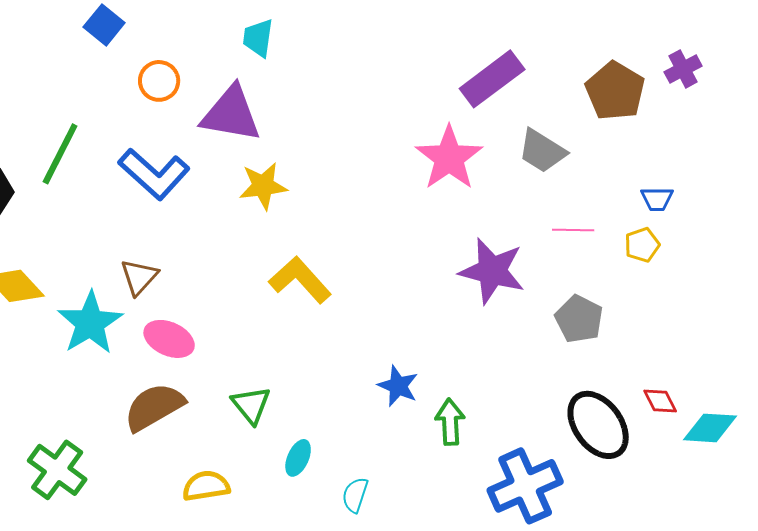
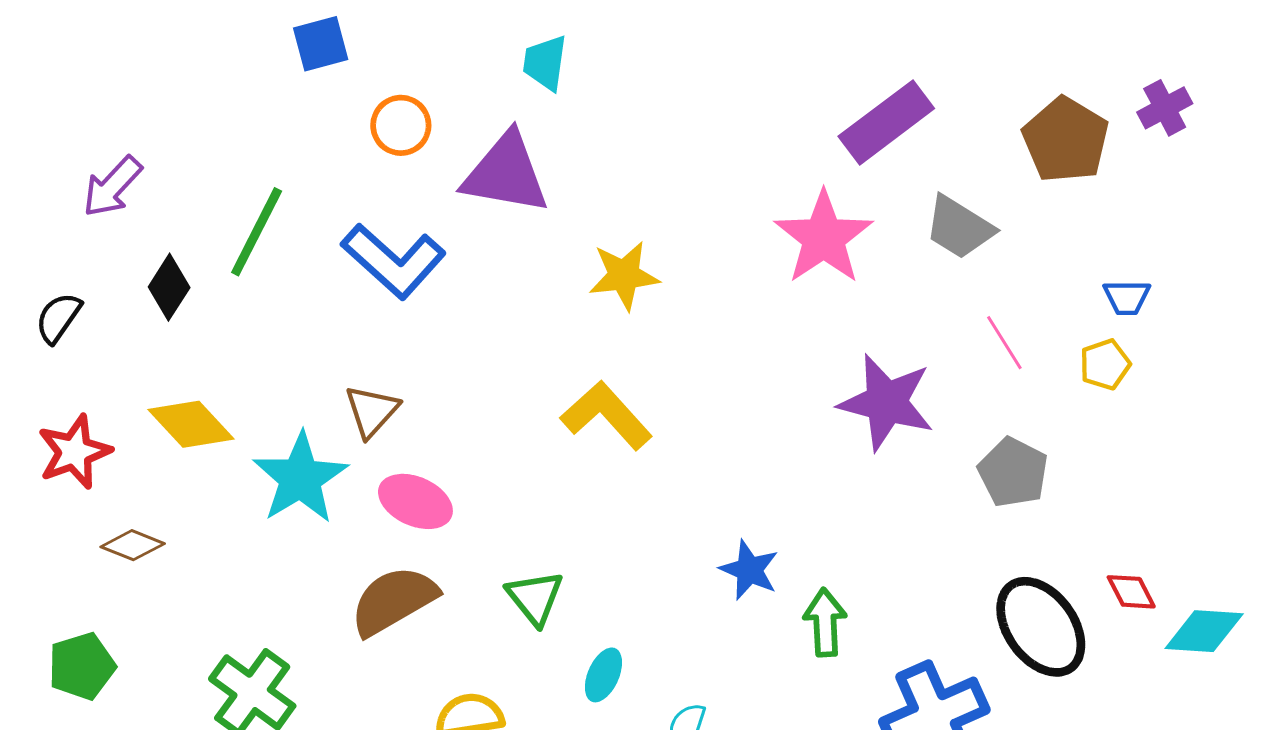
blue square: (104, 25) -> (321, 44), turned 36
yellow star: (263, 186) -> (624, 276), moved
pink line: (573, 230) -> (1004, 343), turned 57

